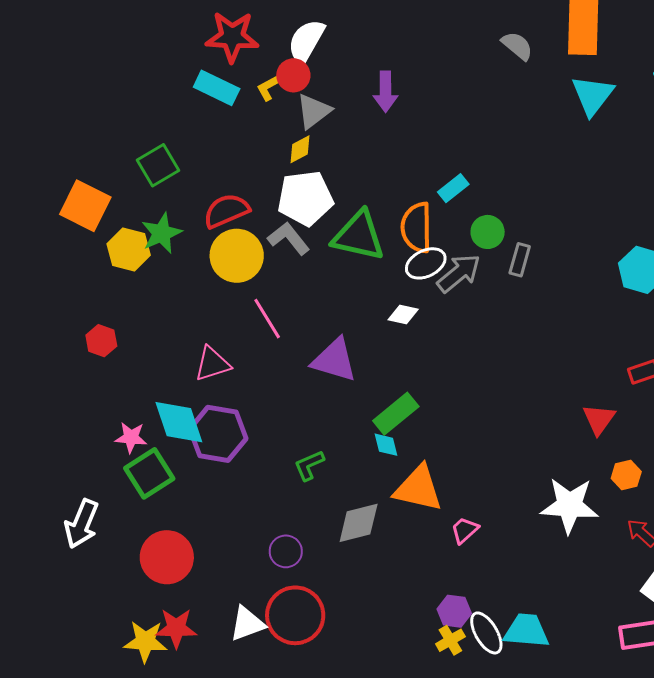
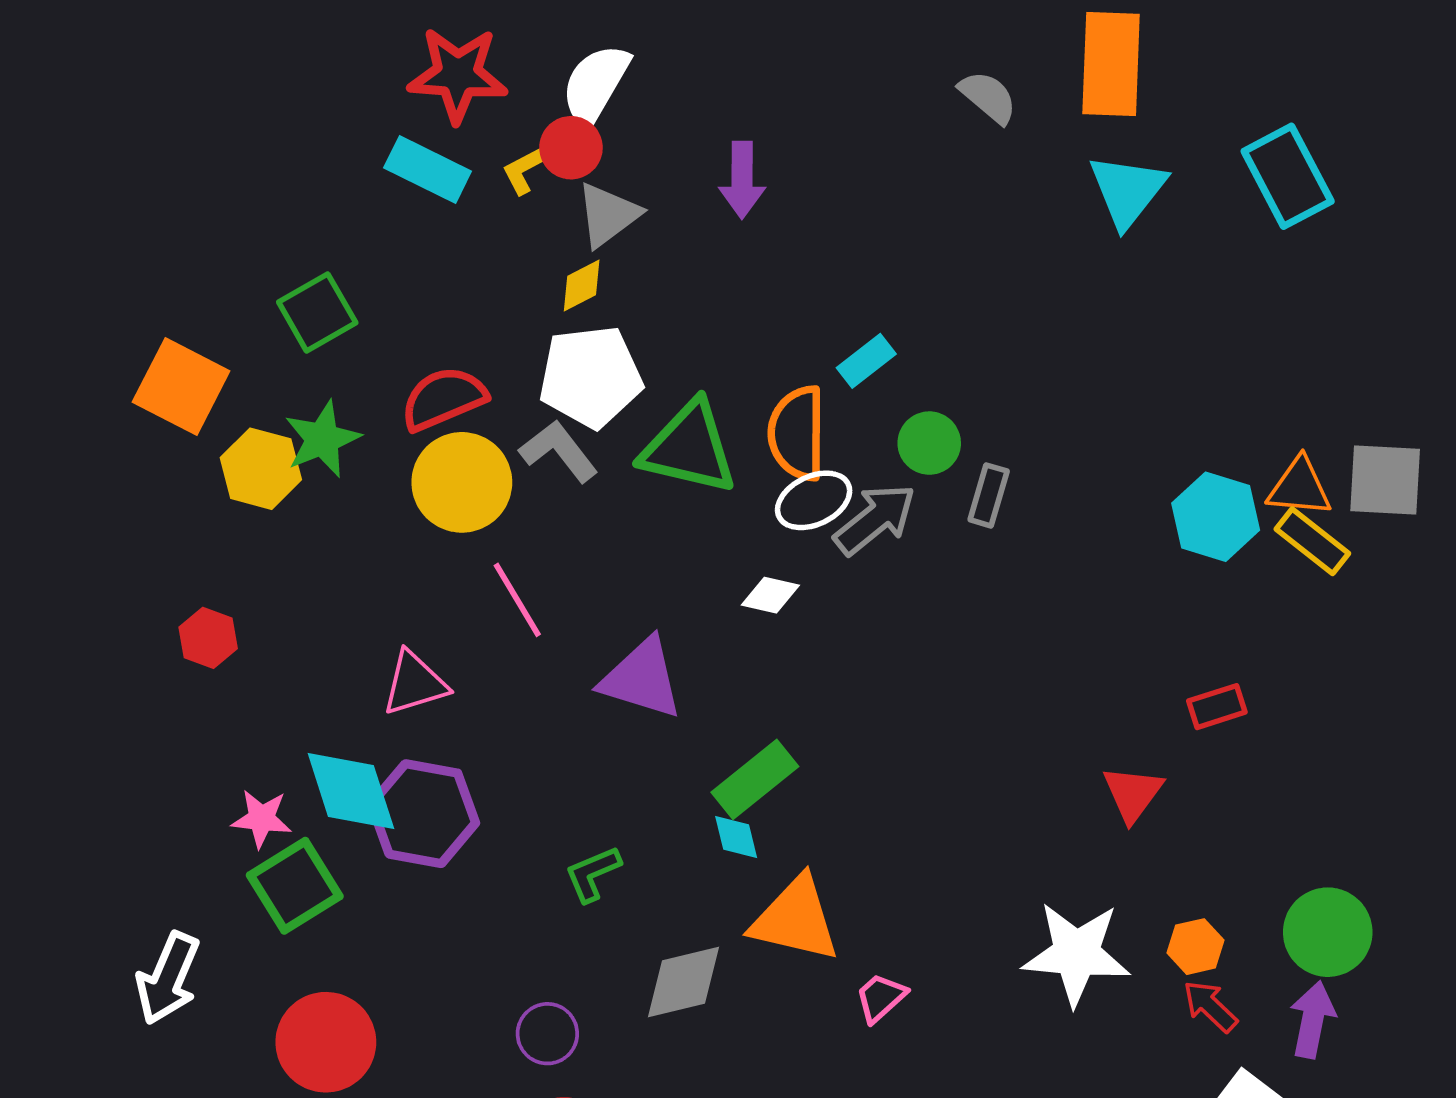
orange hexagon: (626, 475) -> (1196, 947), moved

